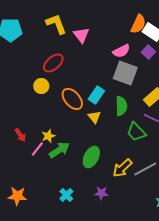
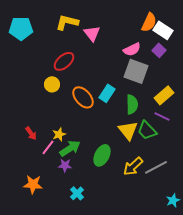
yellow L-shape: (56, 24) -> (67, 22), turned -55
yellow triangle: (94, 117) -> (128, 130), moved, size x1.5
purple star: (101, 193) -> (65, 165), moved
orange star: (17, 196) -> (33, 184), moved

